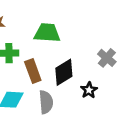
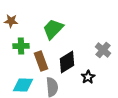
green trapezoid: (47, 33) -> (53, 29), turned -50

